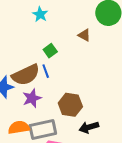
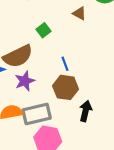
blue line: (46, 71) -> (65, 64), moved
black arrow: (89, 127) -> (85, 111), turned 120

